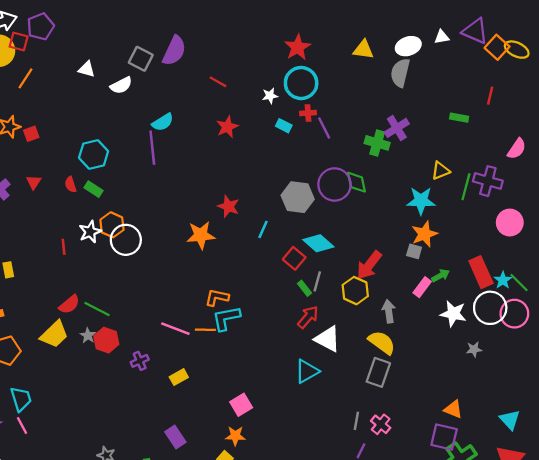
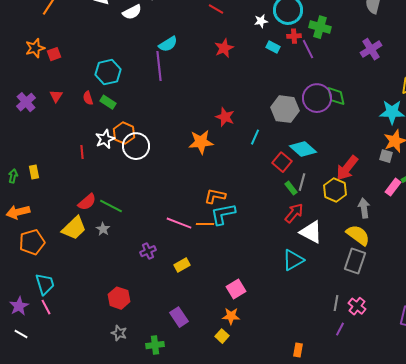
green cross: (377, 143) -> (320, 27), moved
red hexagon: (106, 340) -> (119, 298), moved

